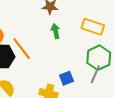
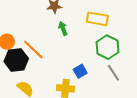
gray line: (95, 74) -> (113, 73), moved, turned -48

